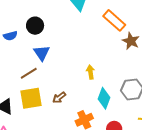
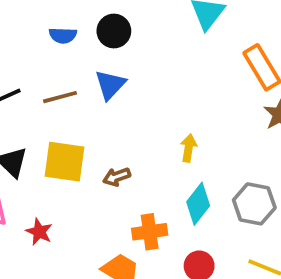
brown line: (29, 73) -> (60, 97), moved

